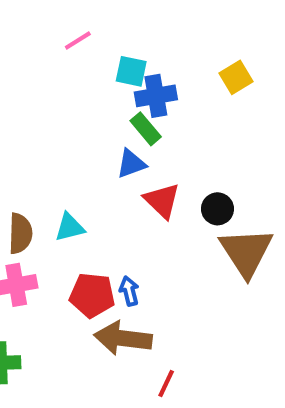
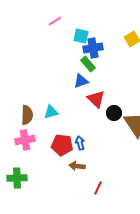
black circle: (217, 209) -> (114, 113), moved
brown arrow: (123, 338) -> (77, 166), size x0.6

